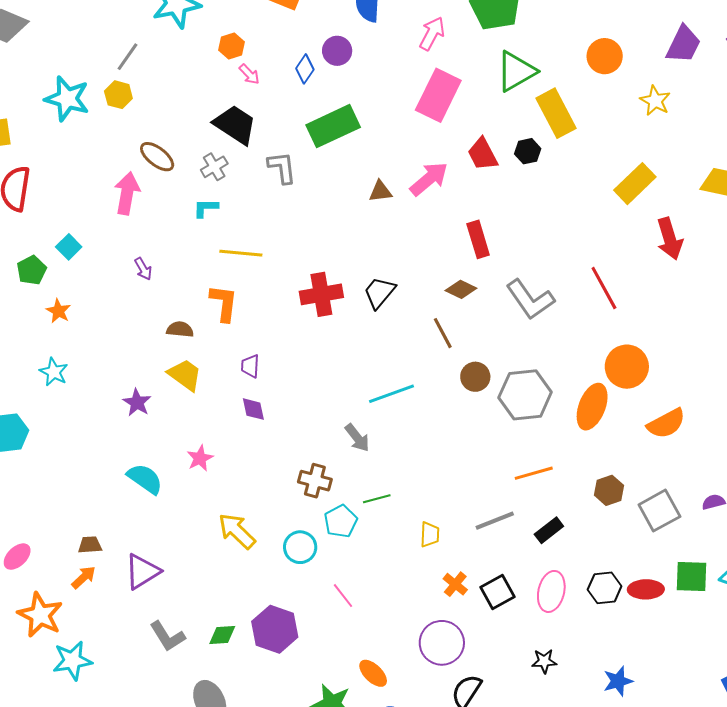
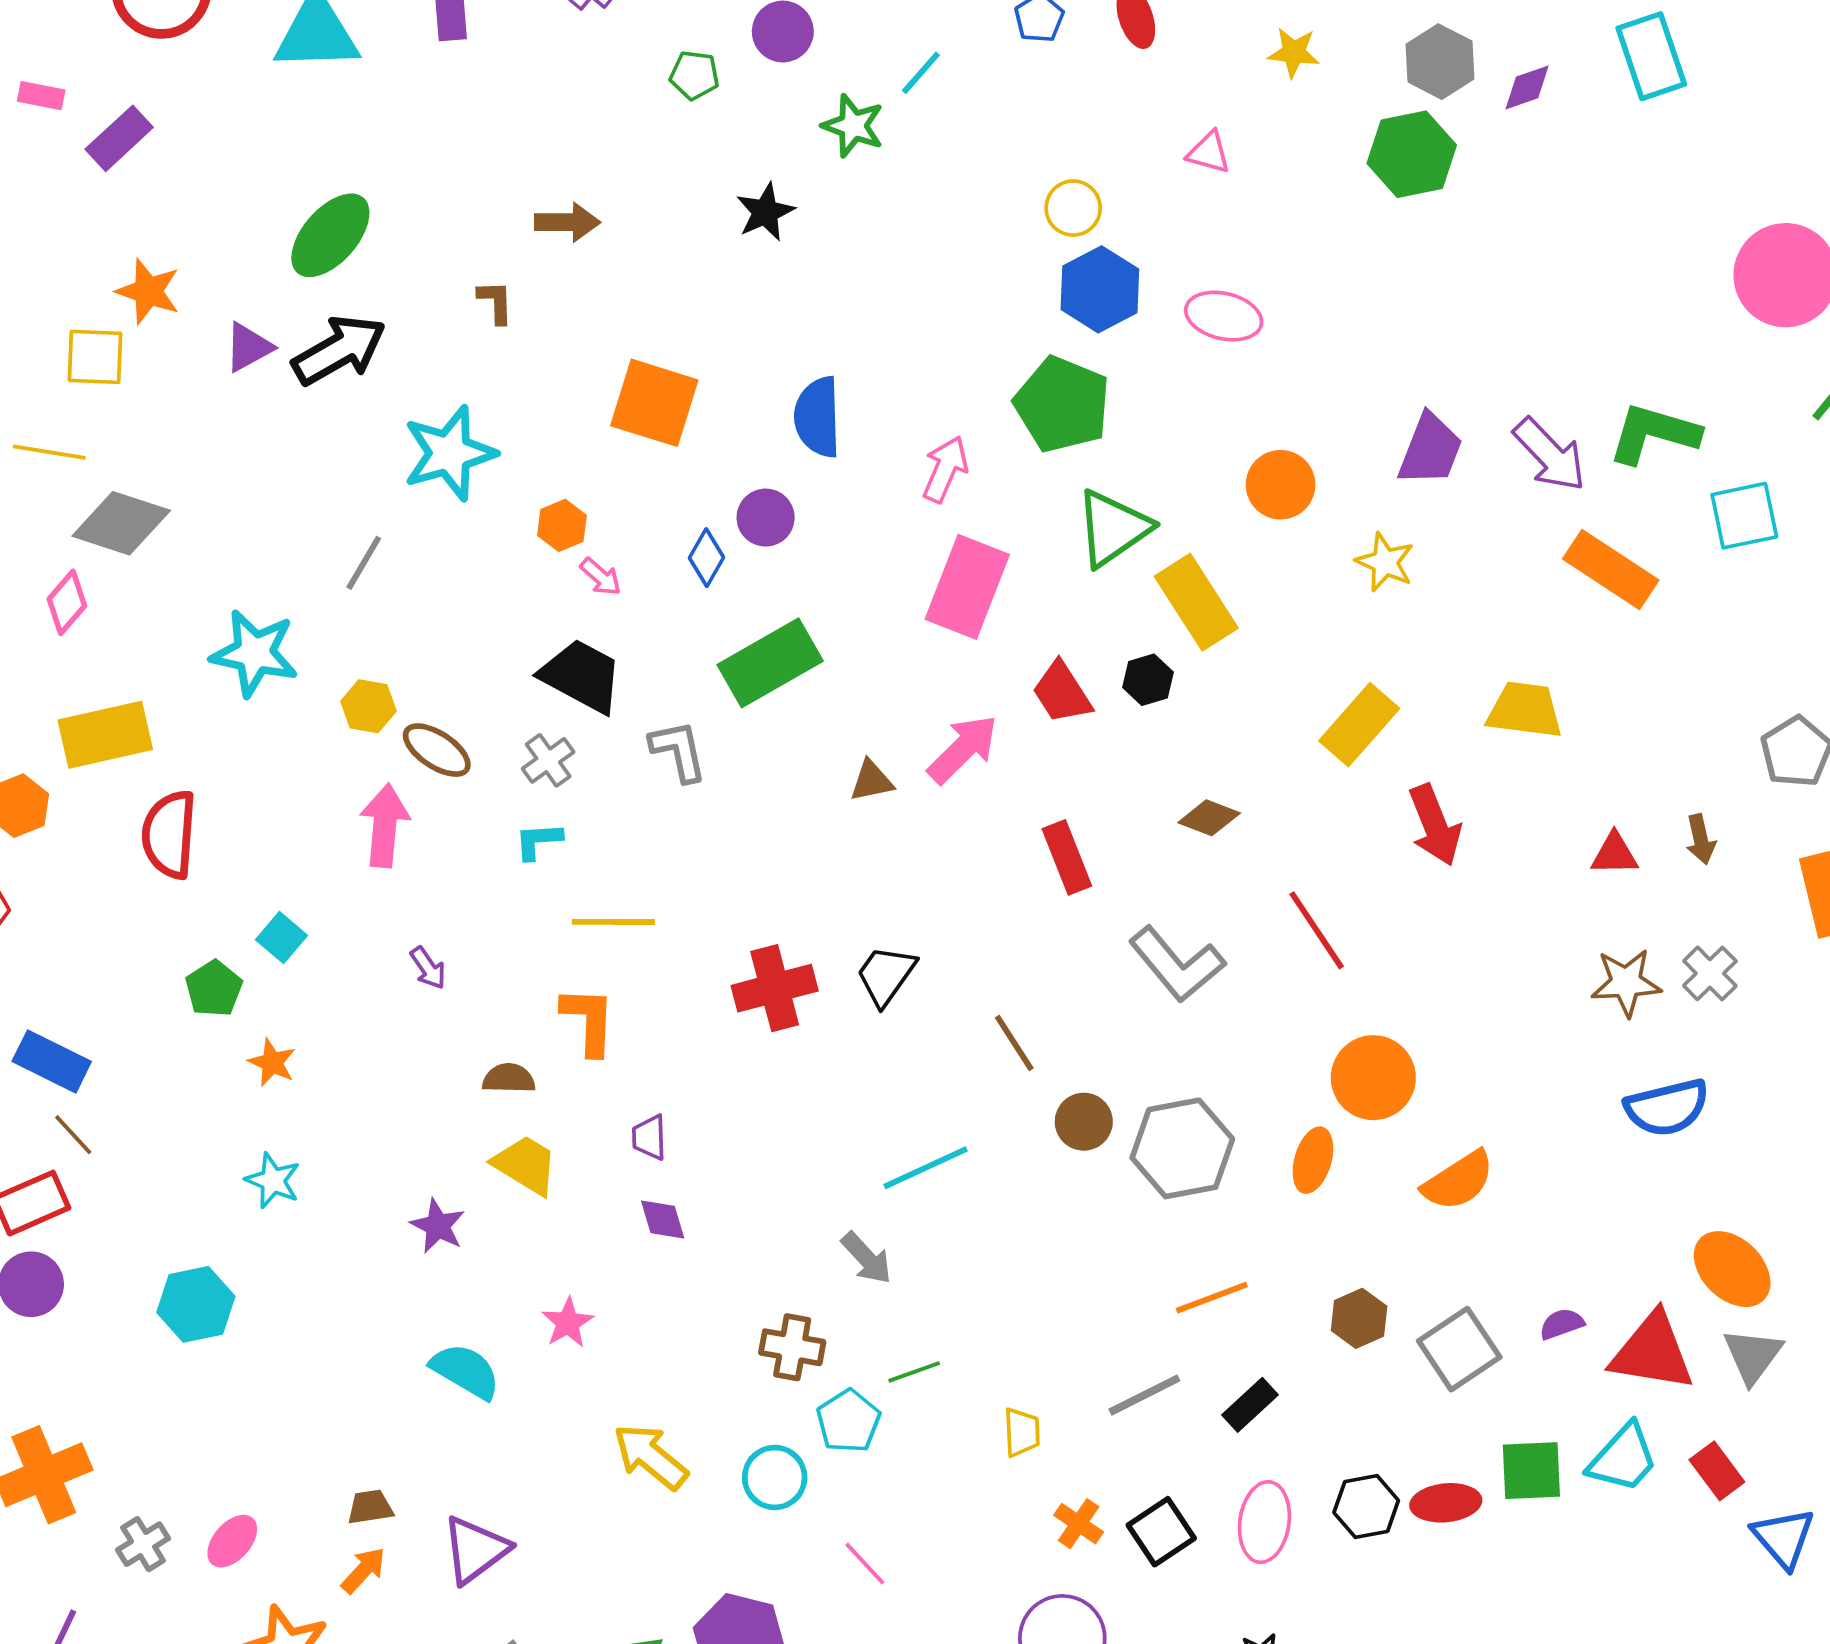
yellow hexagon: (118, 95) -> (368, 706), moved
brown diamond: (461, 289) -> (1209, 818), moved
orange ellipse: (592, 407) -> (1313, 1160), size x0.7

